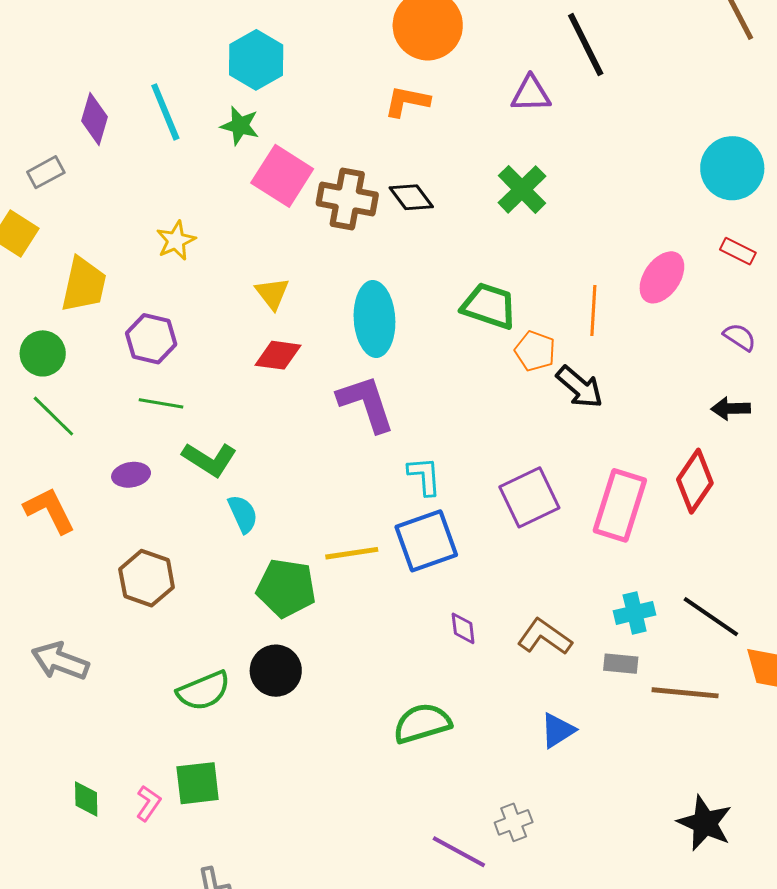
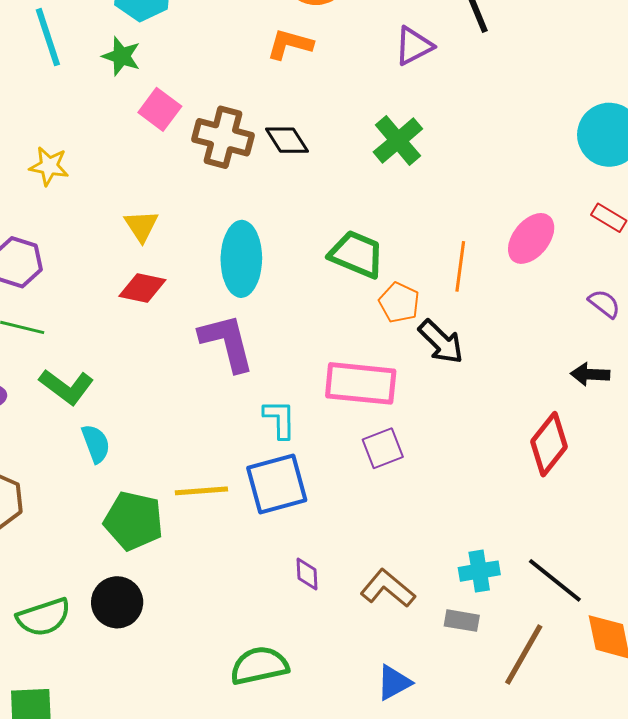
purple triangle: (531, 94) -> (414, 46), turned -30
pink square: (282, 176) -> (160, 109), size x0.7
yellow star: (176, 241) -> (49, 166), turned 30
purple square: (529, 497) -> (383, 448), size x0.7
pink rectangle: (620, 505) -> (361, 383), moved, turned 74
brown line: (685, 693) -> (524, 654), turned -70

